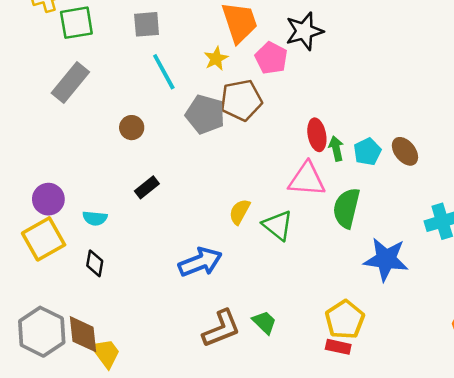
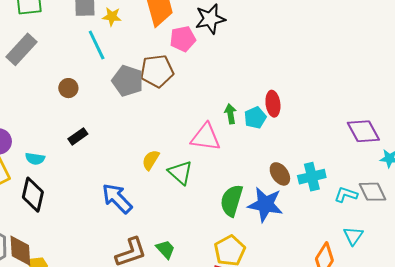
pink pentagon: (271, 58) -> (183, 39), turned 30
yellow star: (216, 59) -> (112, 17), moved, turned 30
red ellipse: (317, 135) -> (273, 104), moved
brown ellipse: (405, 151) -> (280, 174), moved
green semicircle: (346, 208) -> (232, 201), moved
blue arrow: (200, 262) -> (117, 198), turned -116
black diamond: (95, 263) -> (33, 195), size x1.6

